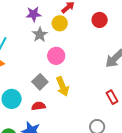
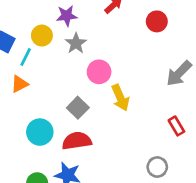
yellow circle: (60, 23) -> (42, 36), moved
yellow arrow: (63, 86) -> (120, 98), moved
red semicircle: (38, 106) -> (77, 141), size x1.5

